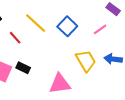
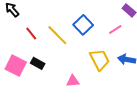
yellow line: (36, 23) -> (57, 35), moved
pink triangle: (60, 84) -> (73, 81), size x0.6

